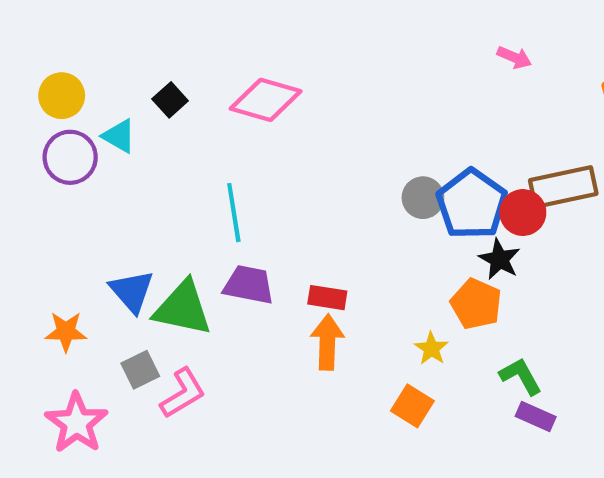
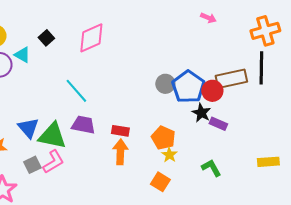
pink diamond: (266, 100) -> (91, 38), turned -40
cyan line: (234, 213) -> (76, 91), turned -32
orange pentagon: (476, 304) -> (163, 138), moved
pink L-shape: (183, 393) -> (53, 162), moved
purple rectangle: (536, 417) -> (218, 124), moved

